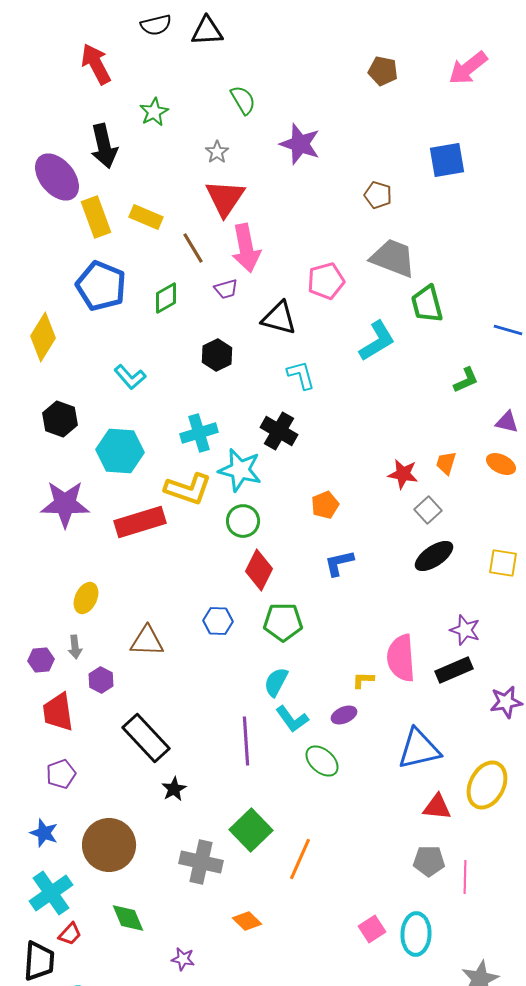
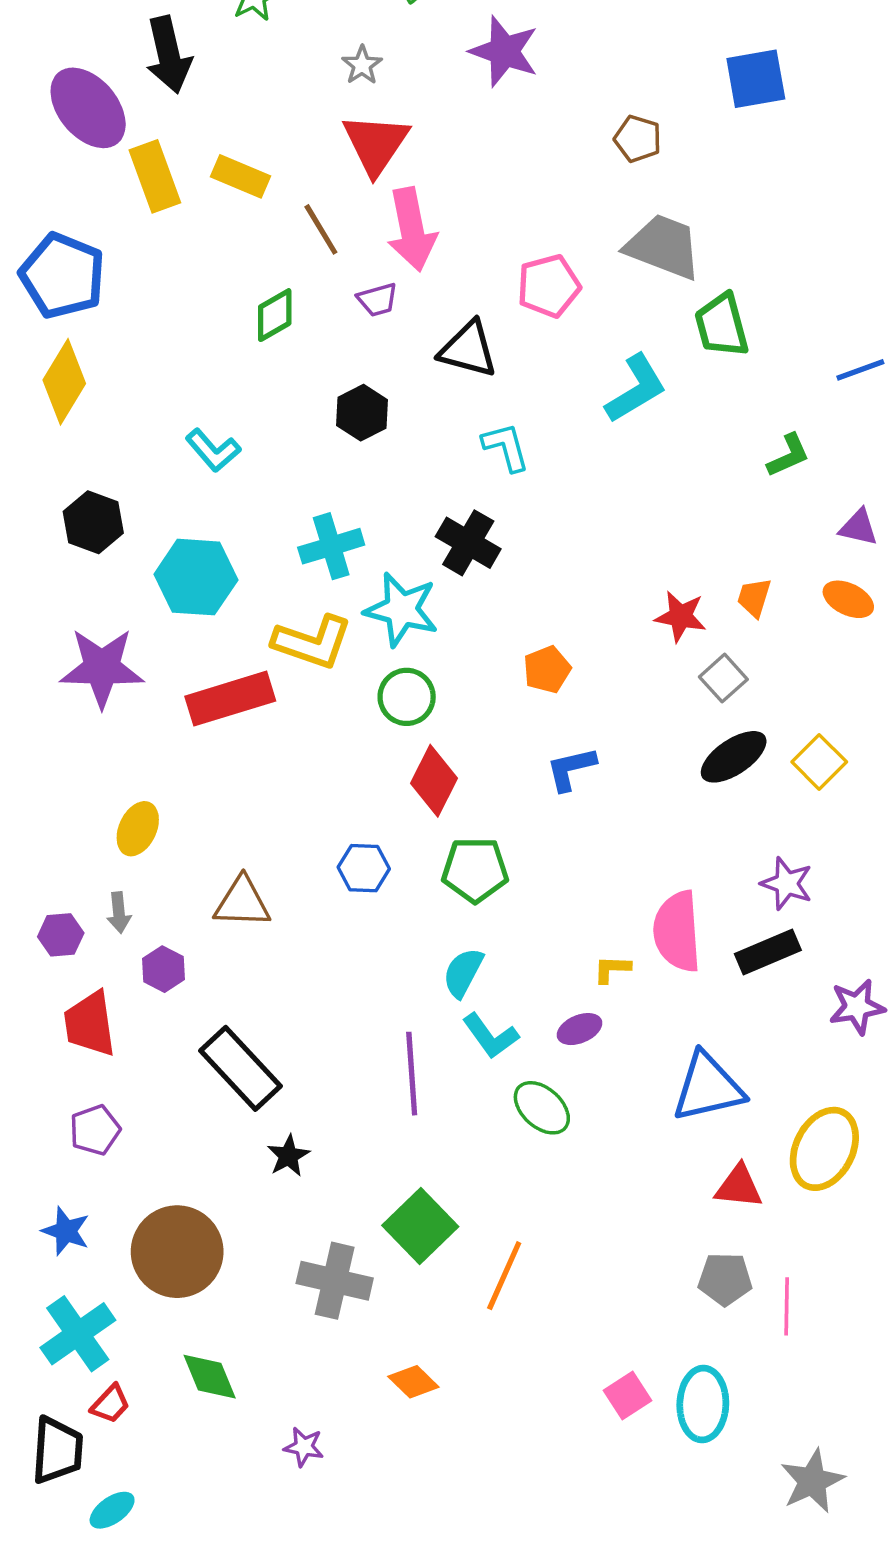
blue pentagon: (101, 286) -> (62, 276), moved
blue line: (508, 330) -> (860, 370), turned -36
yellow square: (503, 563) -> (819, 762), moved, turned 36

